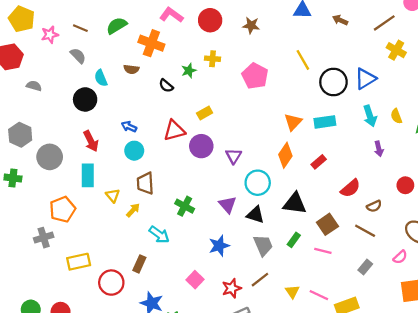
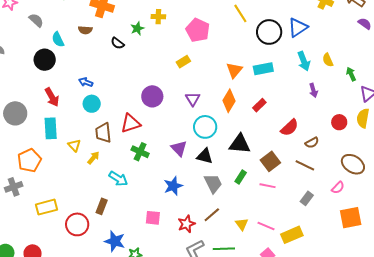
yellow rectangle: (205, 113) -> (183, 62), moved
red triangle: (174, 131) -> (131, 123), moved
purple triangle: (234, 156) -> (193, 99), moved
pink square: (195, 280) -> (153, 218), turned -35

